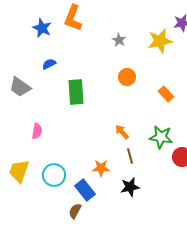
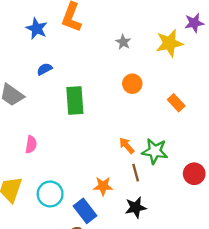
green star: (161, 137) -> (155, 151), moved

